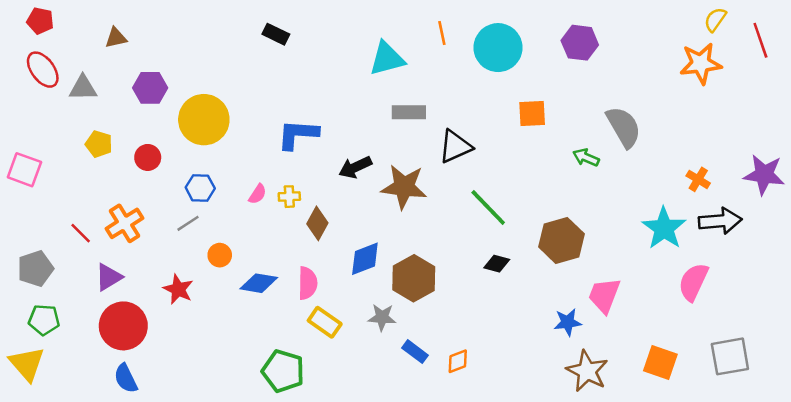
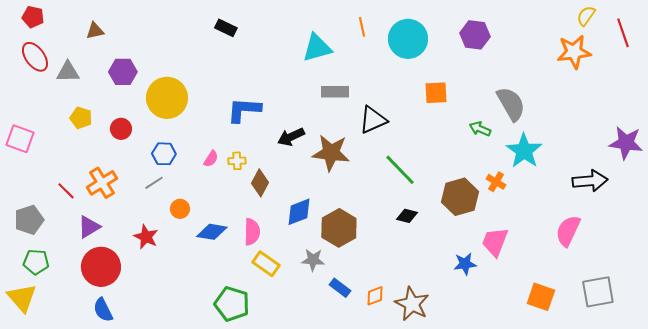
orange cross: (698, 179) -> (496, 182), moved
cyan star: (664, 228) -> (524, 151), moved
brown star: (587, 371) -> (412, 304), moved

